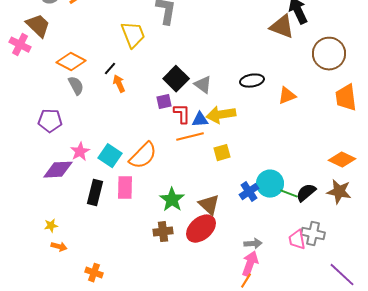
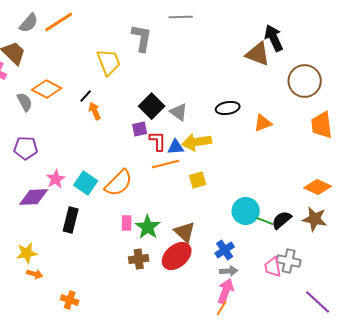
gray semicircle: (76, 86) -> (25, 102), moved
pink rectangle: (125, 188) -> (127, 223), moved, size x0.7
blue cross: (249, 192) -> (225, 250), moved
yellow star: (51, 226) -> (27, 253), size x1.5

